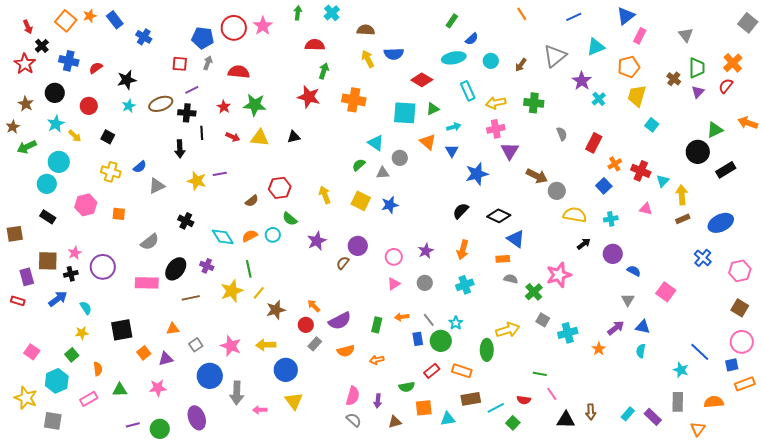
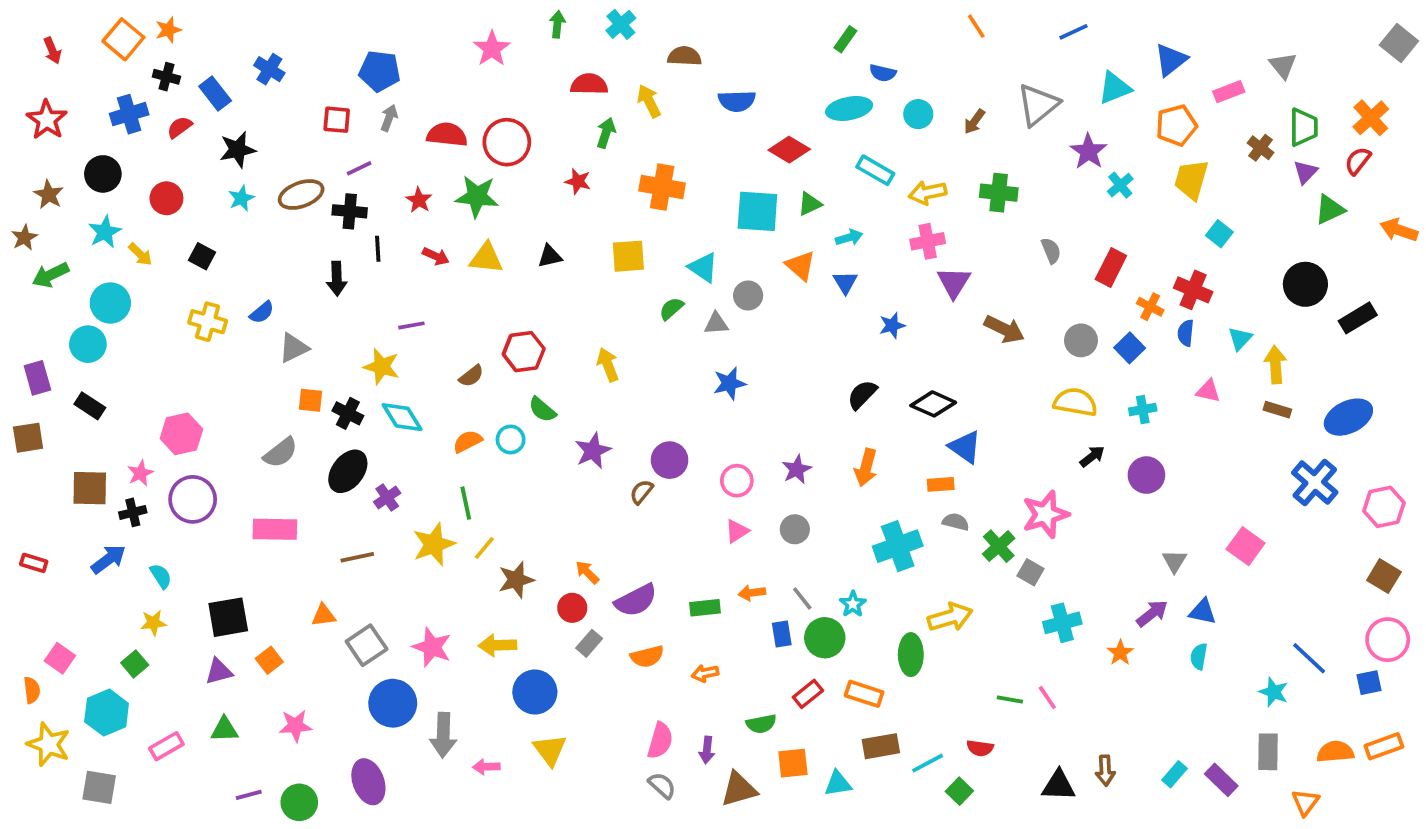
blue triangle: (626, 16) -> (1171, 60), moved
blue rectangle: (115, 20) -> (215, 94), moved
red circle: (234, 28) -> (507, 142), moved
pink rectangle: (640, 36) -> (1229, 92), moved, turned 42
blue semicircle: (472, 39) -> (883, 73), turned 56
black cross: (42, 46) -> (166, 77), moved, turned -32
yellow arrow: (368, 59) -> (649, 101), moved
blue cross: (69, 61) -> (129, 114), turned -30
cyan rectangle: (468, 91) -> (875, 170), turned -36
red star: (309, 97) -> (578, 181), size x0.6
green triangle: (715, 130) -> (1330, 209), moved
orange cross: (615, 164) -> (1150, 307), turned -32
red cross: (641, 171) -> (1193, 290), moved
blue star: (477, 174) -> (892, 325), size x0.6
yellow star: (197, 181) -> (382, 367), moved
gray circle: (557, 191) -> (1081, 340), moved
yellow square: (361, 201) -> (628, 256), moved, turned -30
pink hexagon: (86, 205) -> (181, 434), moved
orange square: (119, 214) -> (310, 400), moved
brown rectangle: (683, 219) -> (1277, 410), turned 40
cyan diamond: (223, 237) -> (402, 417), moved
blue cross: (703, 258) -> (1315, 483), size x1.4
purple cross: (207, 266) -> (387, 497), turned 32
black ellipse: (176, 269) -> (348, 471), moved
blue semicircle: (634, 271) -> (1186, 333), moved, turned -112
purple rectangle: (27, 277) -> (37, 378), moved
cyan cross: (465, 285) -> (898, 546), moved, size x1.4
gray square: (543, 320) -> (1030, 572), moved
green rectangle: (377, 325) -> (705, 608), turned 70
gray square: (196, 345) -> (367, 645), size x1.5
purple triangle: (166, 359) -> (219, 671), moved
orange semicircle: (98, 369) -> (32, 690), moved
orange rectangle: (745, 384) -> (1384, 746), moved
pink line: (552, 394) -> (1047, 698), moved
brown triangle: (395, 422) -> (739, 789), size x1.5

